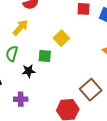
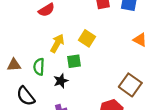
yellow arrow: (20, 28) -> (57, 43), moved

